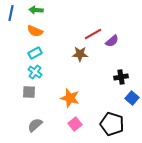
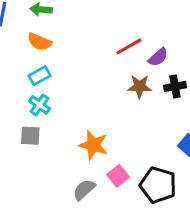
brown star: (80, 54) -> (140, 86), moved
black cross: (121, 77) -> (175, 86), moved
pink square: (75, 124) -> (118, 176), moved
gray semicircle: (35, 125) -> (84, 190), moved

